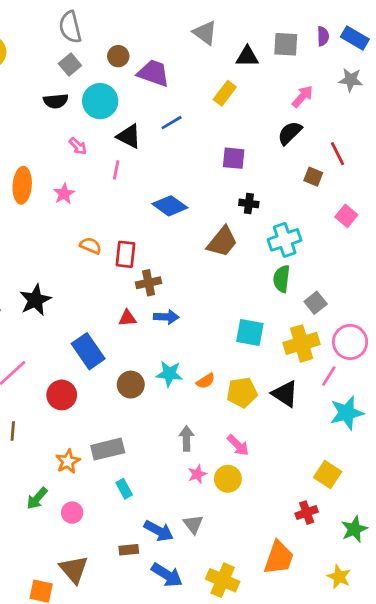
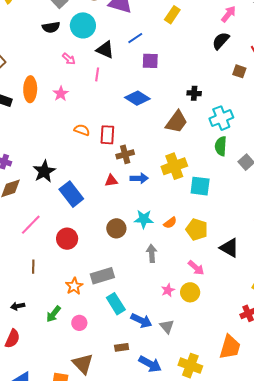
purple square: (234, 158) -> (150, 61), moved
yellow cross: (302, 343) -> (174, 166), moved
blue rectangle: (88, 351) -> (71, 194), moved
yellow pentagon: (242, 392) -> (197, 230), turned 30
black triangle: (285, 394) -> (229, 248), moved
gray arrow: (186, 438) -> (152, 253), moved
cyan rectangle: (124, 489) -> (116, 304), size x1.5
blue arrow: (159, 531) -> (141, 321), moved

